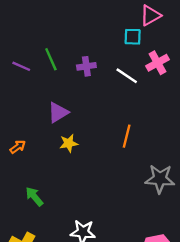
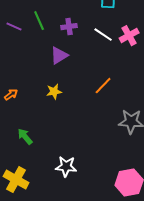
pink cross: (157, 63) -> (129, 36), moved
purple triangle: (58, 112) -> (59, 56), moved
orange line: (127, 136) -> (103, 86), turned 30

